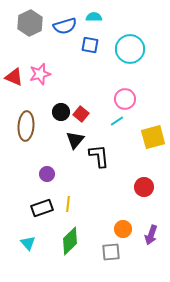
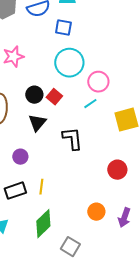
cyan circle: (130, 49) -> (69, 63), moved
black triangle: (75, 140) -> (37, 123), moved
gray square: (111, 252) -> (70, 247), moved, turned 36

